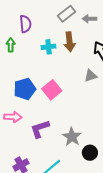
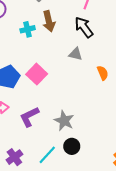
gray triangle: (91, 76) -> (76, 54), turned 40
black circle: (90, 153) -> (72, 146), moved

